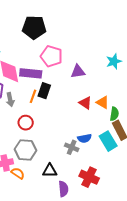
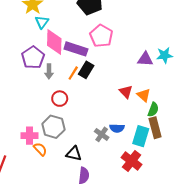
purple triangle: (78, 72) -> (145, 59), moved
cyan rectangle: (108, 141) -> (141, 136), turned 36
red cross: (89, 177) -> (132, 161), moved

